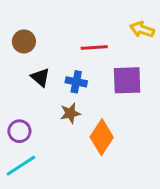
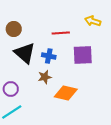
black triangle: (40, 77) -> (25, 53), size x1.6
orange diamond: (102, 137) -> (66, 93), turned 70

